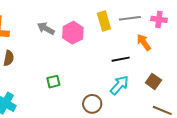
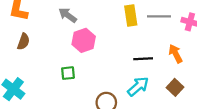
pink hexagon: (73, 33) -> (84, 40), moved
orange arrow: (144, 42) -> (176, 54), moved

